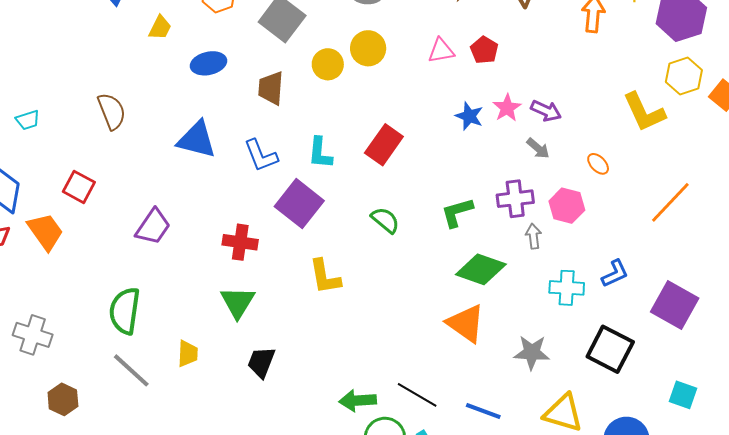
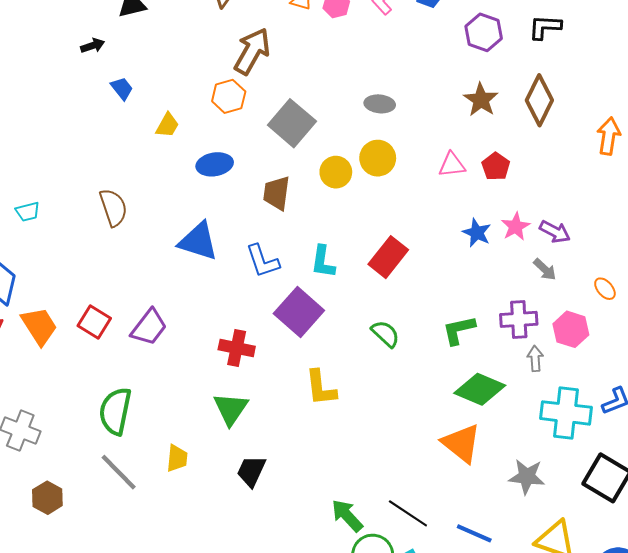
red square: (79, 187) -> (94, 322), moved
cyan cross: (567, 288) -> (566, 413), size x1.4
green arrow: (358, 400) -> (347, 516), turned 48

